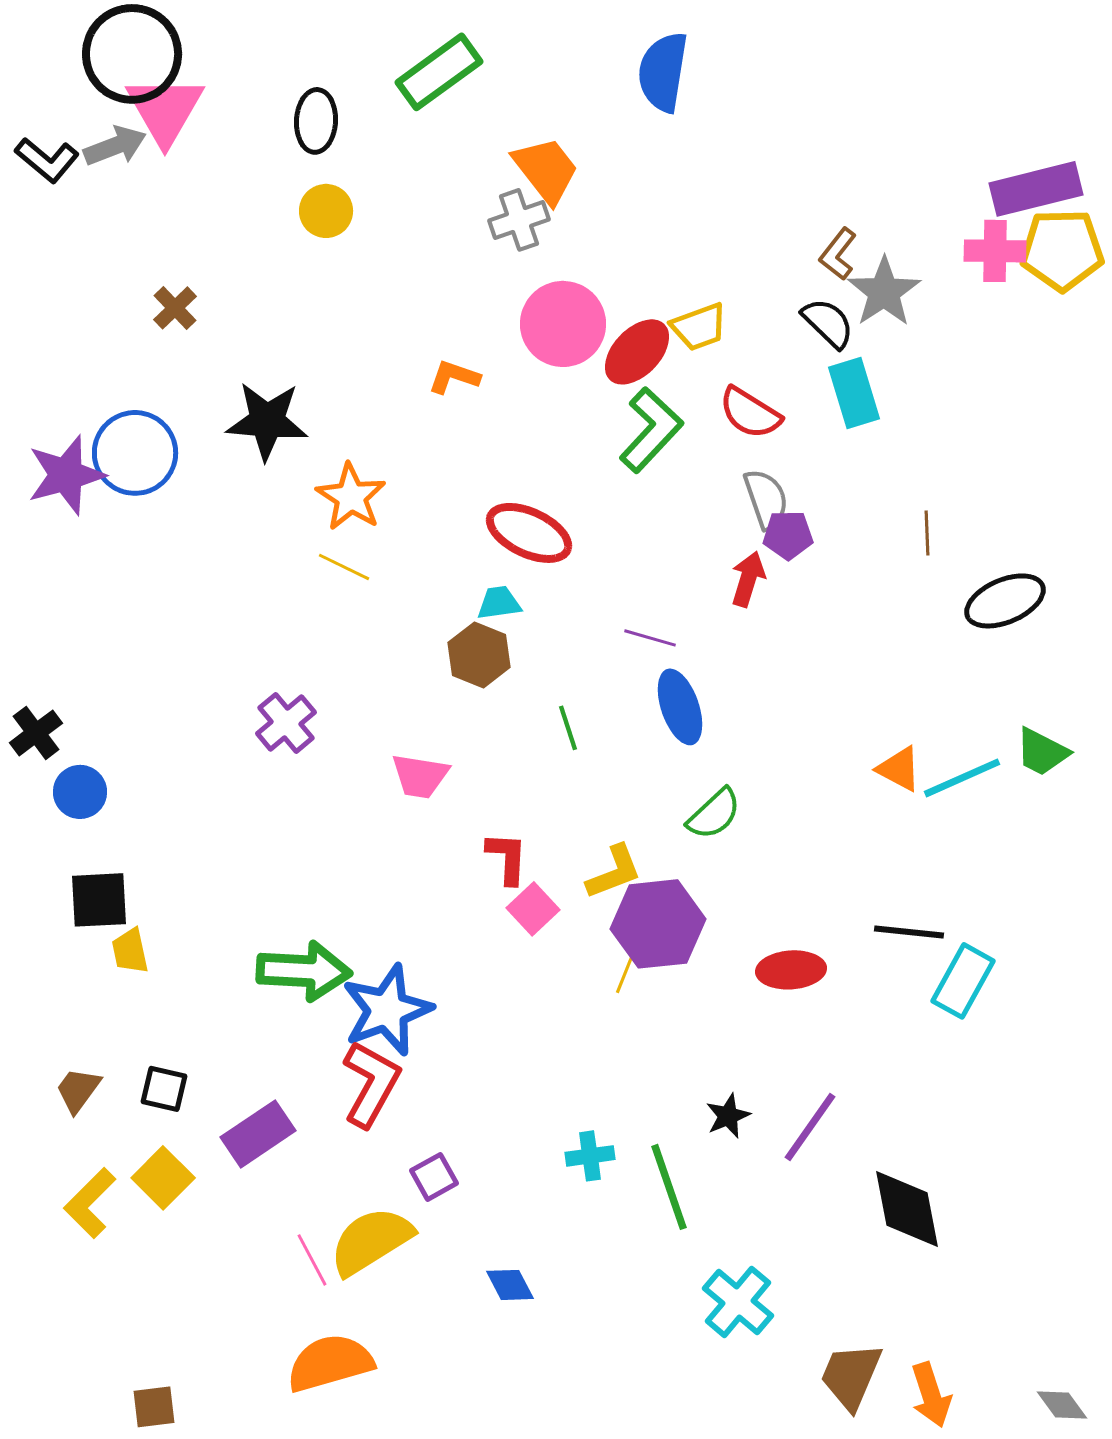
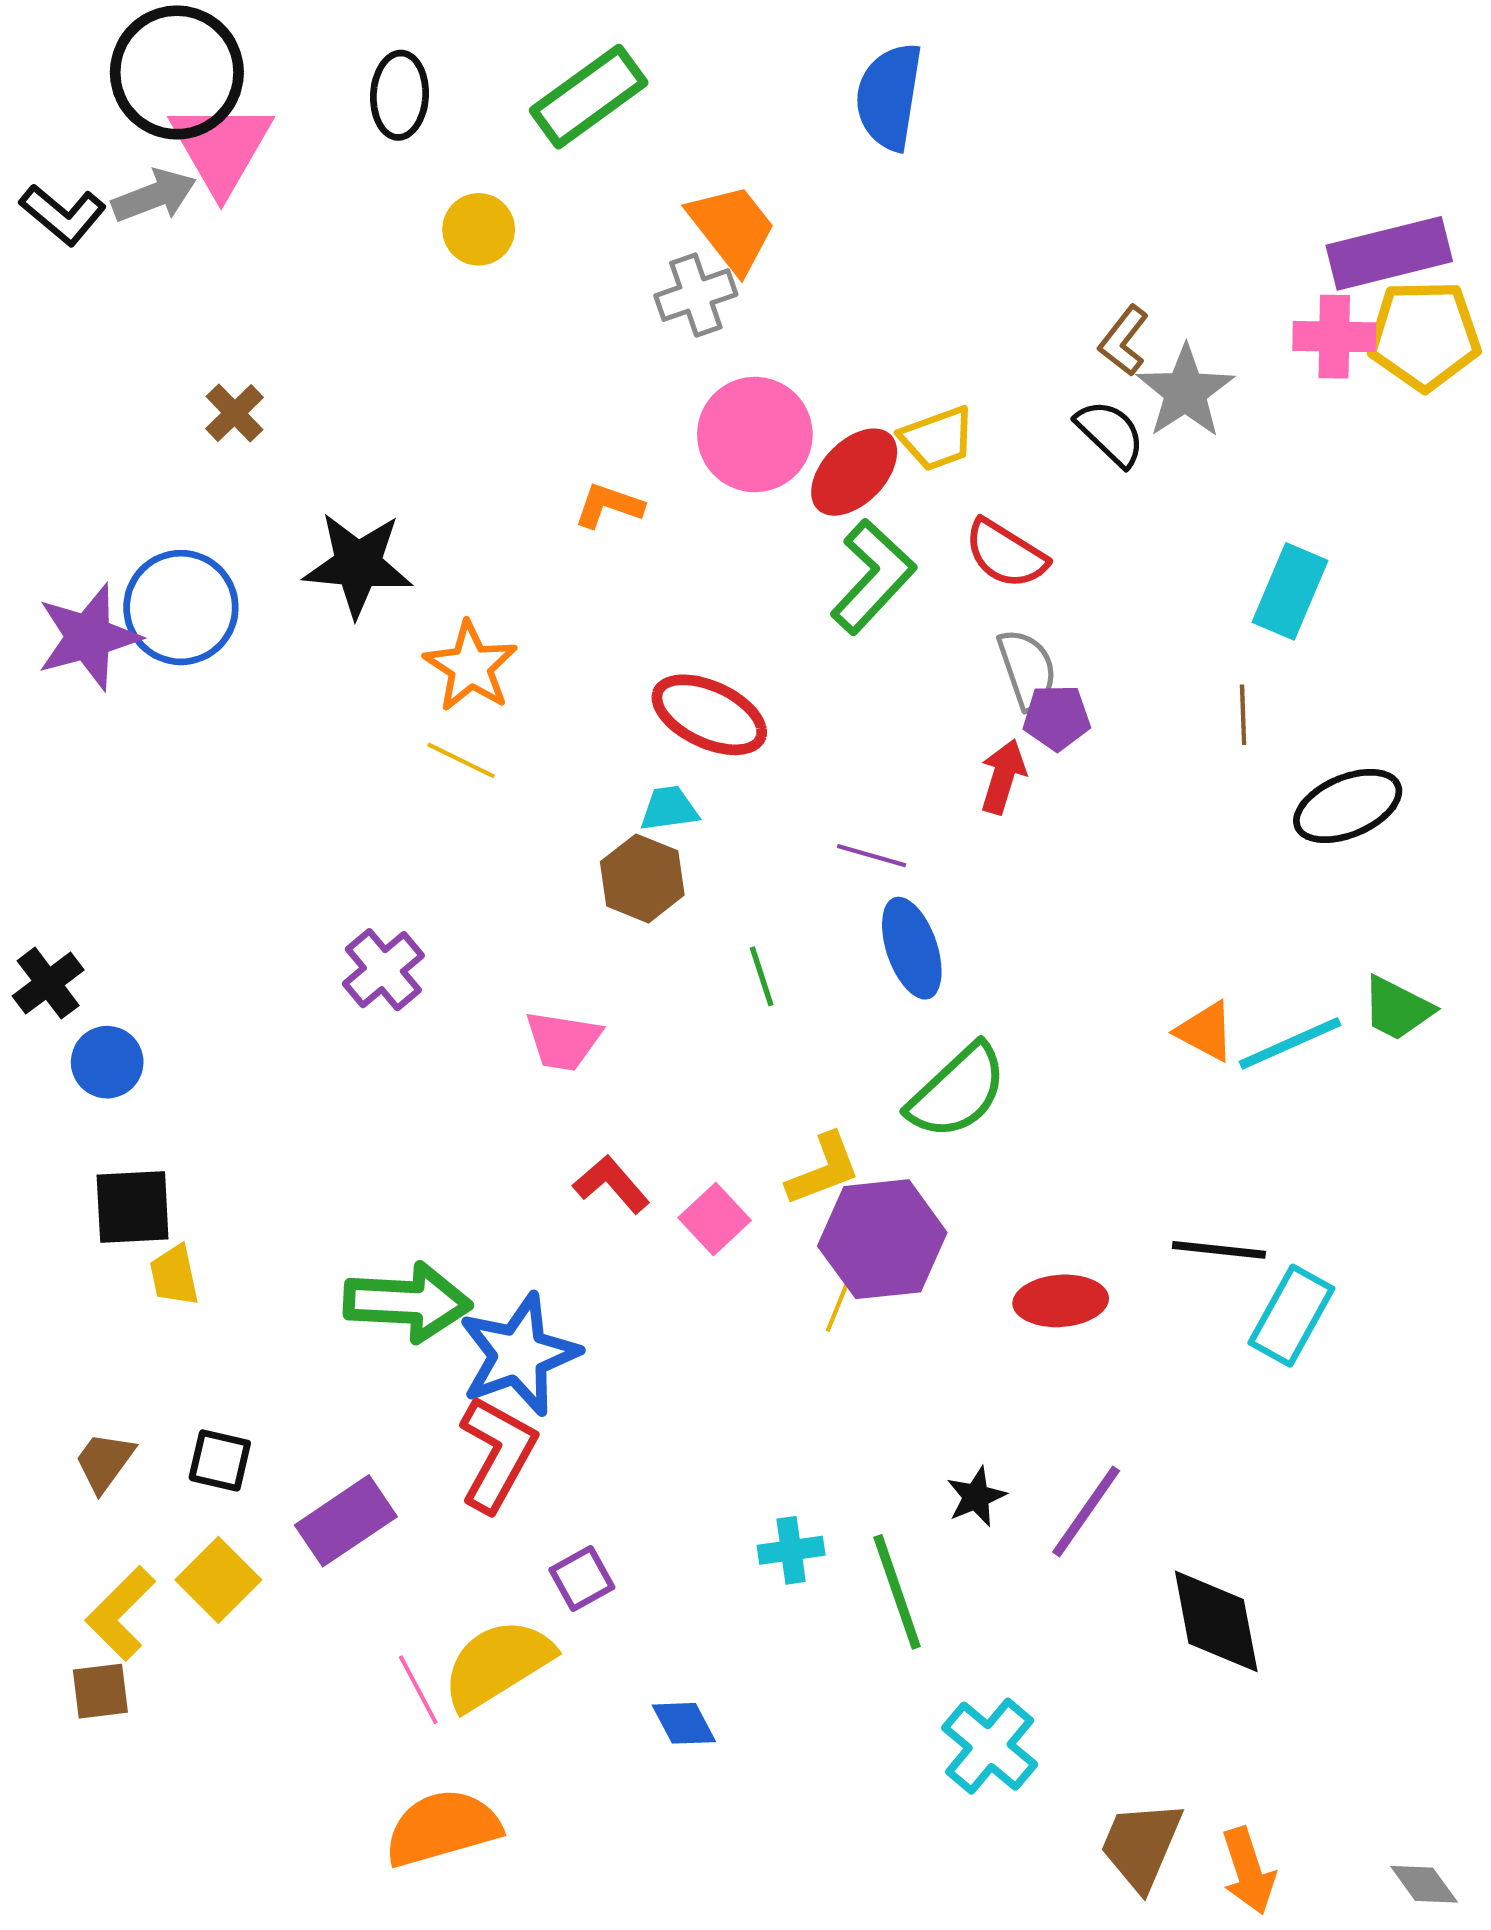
black ellipse: (316, 121) -> (399, 95), moved
yellow circle: (326, 211) -> (479, 229), moved
cyan rectangle: (854, 393) -> (1290, 591), moved, turned 40
green semicircle: (714, 814) -> (957, 1092), size x1.4
red L-shape: (507, 858) -> (611, 1184), moved, turned -44
brown square: (154, 1407) -> (100, 1691), moved

